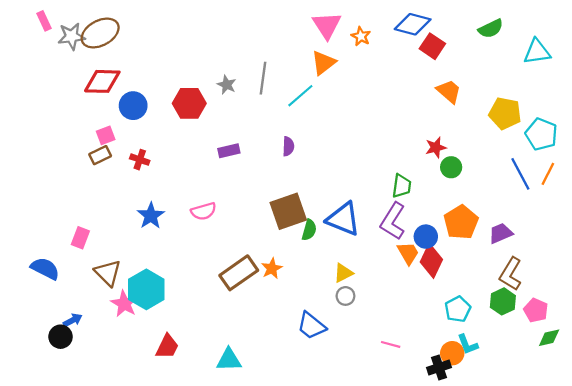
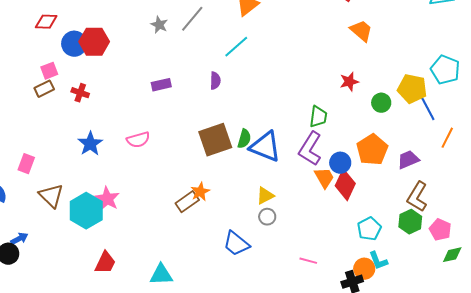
gray line: (263, 78) -> (192, 19), turned 32
red diamond: (102, 81) -> (46, 22), size x0.7
cyan line: (300, 96) -> (236, 47), moved
red hexagon: (189, 103) -> (94, 42), moved
yellow pentagon: (505, 113) -> (412, 89), moved
green circle: (451, 167) -> (381, 103), moved
orange line: (548, 174) -> (447, 138), moved
green semicircle: (309, 230) -> (244, 139), moved
brown rectangle: (239, 273) -> (187, 202), moved, size x0.7
pink star: (124, 304) -> (107, 199), moved

